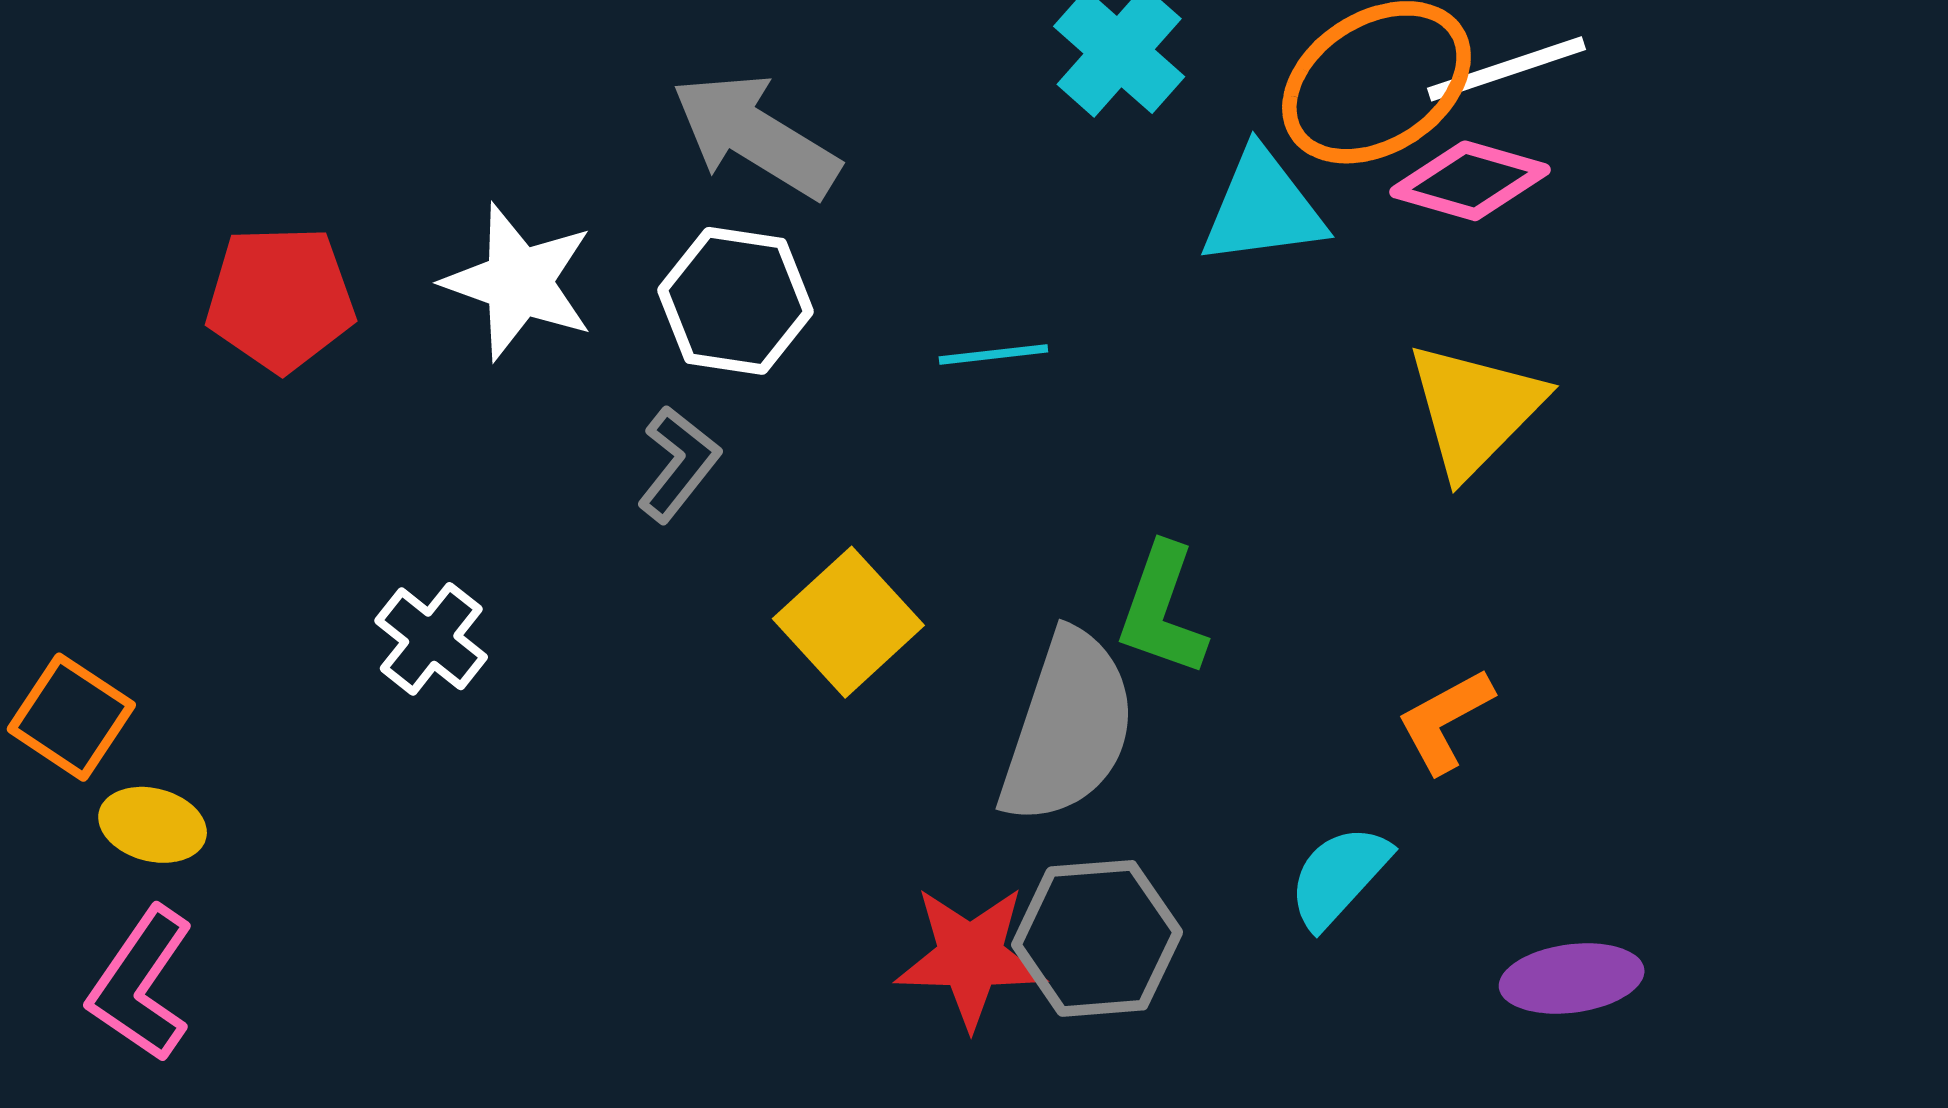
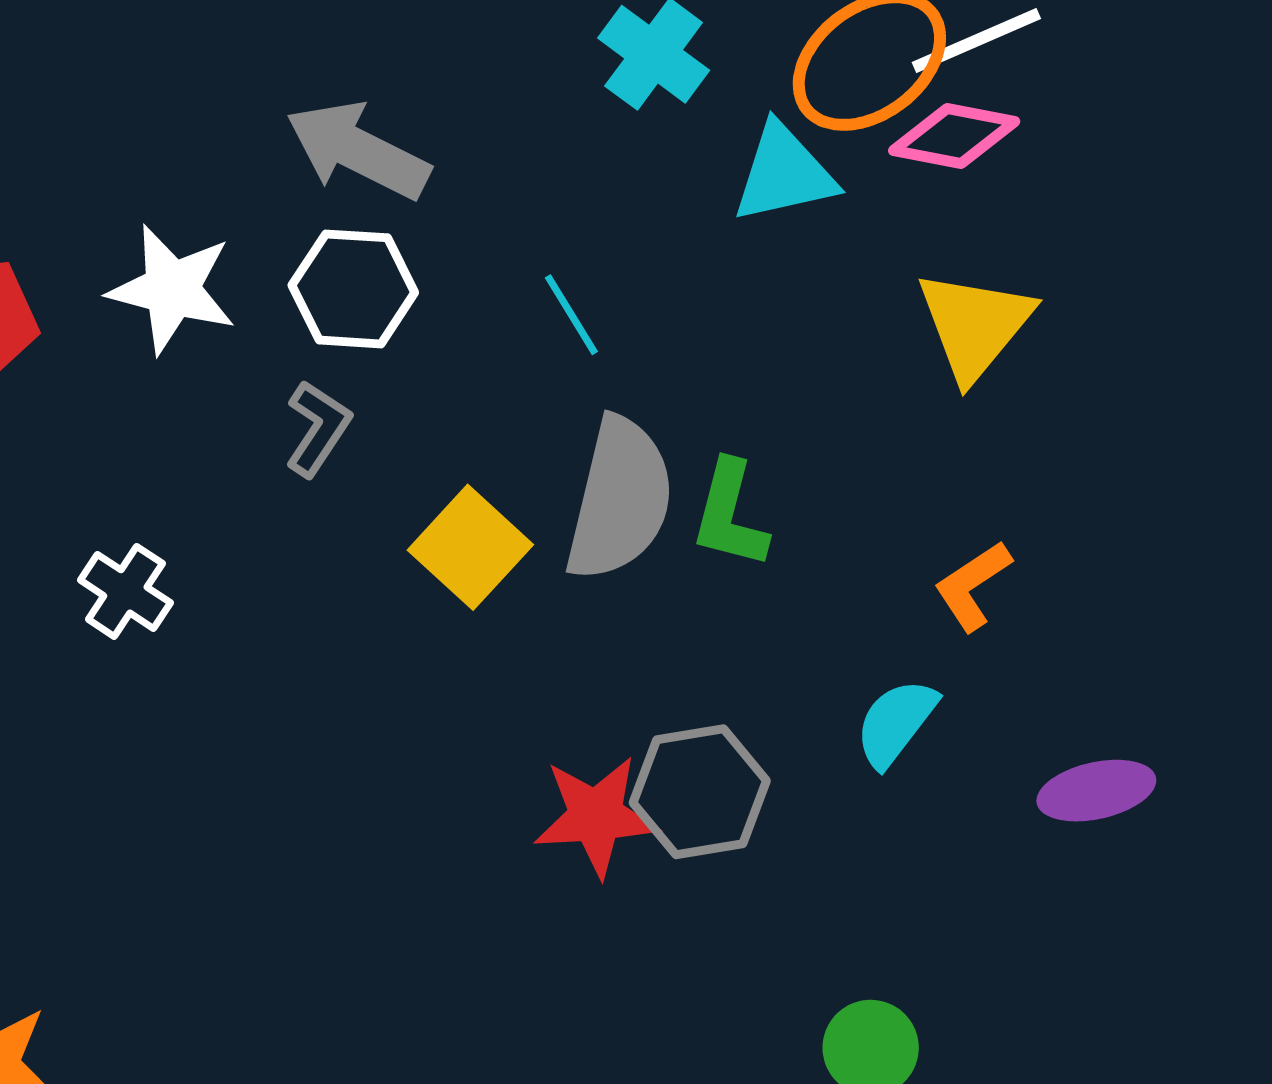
cyan line: (993, 354) -> (571, 315), turned 70
gray semicircle: (1068, 728) -> (620, 499), moved

